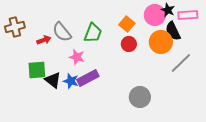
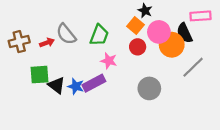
black star: (168, 10) -> (145, 11), moved
pink circle: (155, 15) -> (159, 32), moved
brown cross: (15, 27) -> (19, 42), moved
pink star: (77, 57) -> (109, 61), moved
gray circle: (140, 97) -> (149, 88), moved

